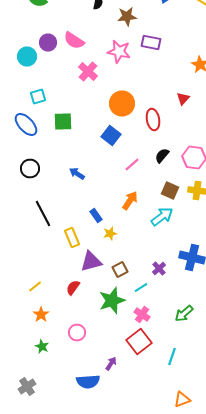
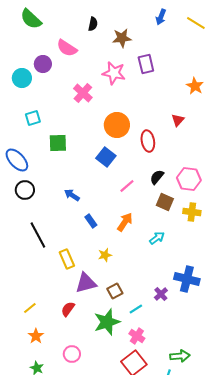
pink semicircle: (74, 40) -> (67, 48), moved
purple rectangle: (151, 42) -> (146, 64), turned 66
blue ellipse: (26, 124) -> (17, 160), moved
brown square: (170, 190) -> (165, 202), moved
blue rectangle: (96, 216) -> (91, 221), moved
cyan arrow: (162, 216) -> (157, 238), size x0.7
purple cross: (159, 268) -> (161, 294), moved
green arrow: (184, 314) -> (180, 356), moved, turned -144

